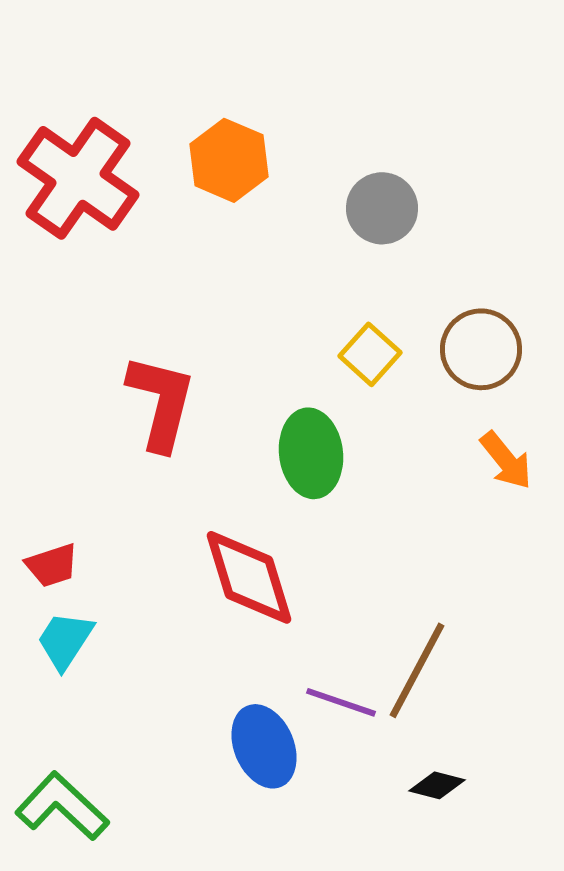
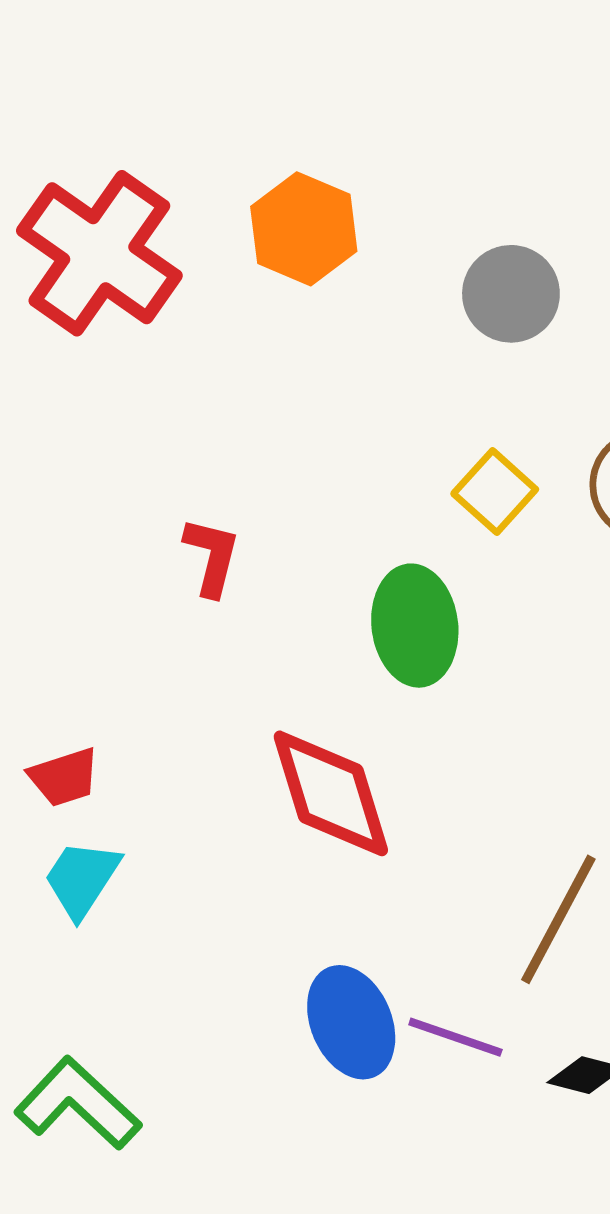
red L-shape: (161, 402) -> (212, 556), size x0.6
purple line: (341, 702) -> (455, 1037), moved

